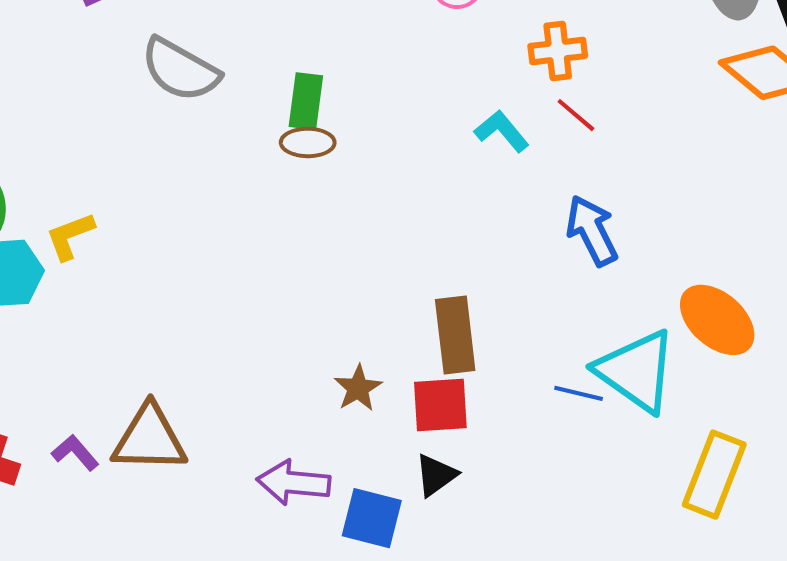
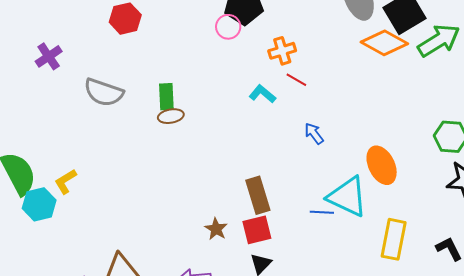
blue arrow: (592, 231) -> (314, 133), size x0.7
orange ellipse: (717, 320) -> (382, 165), turned 33

